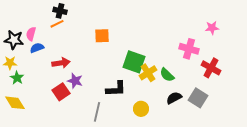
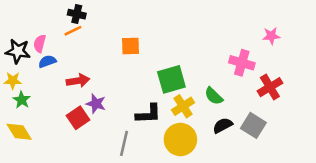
green square: (134, 62) -> (171, 79), turned -35
red cross: (211, 68) -> (270, 87), turned 30
yellow cross: (148, 73) -> (183, 106), moved
yellow circle: (141, 109) -> (180, 140), size x1.6

